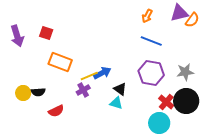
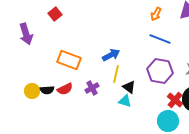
red square: (46, 33) -> (55, 14), moved, turned 32
blue arrow: (102, 73) -> (111, 55), moved
yellow line: (89, 76) -> (116, 74), moved, turned -54
red semicircle: (56, 111) -> (65, 89), moved

